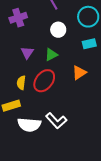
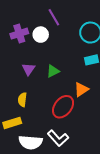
white circle: (58, 30) -> (41, 35), moved
red ellipse: (44, 81) -> (63, 107), moved

